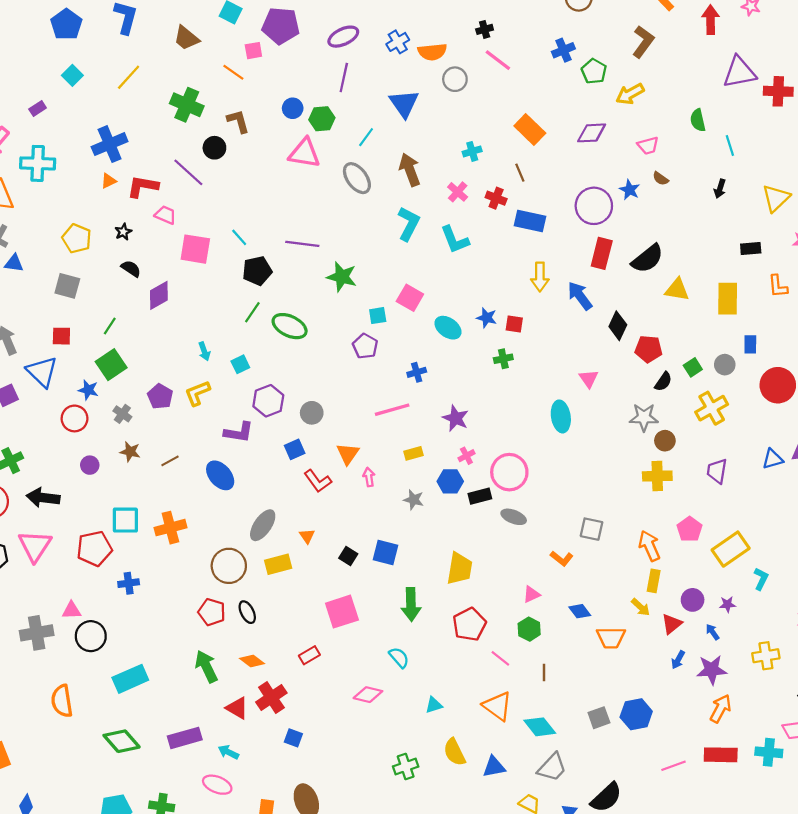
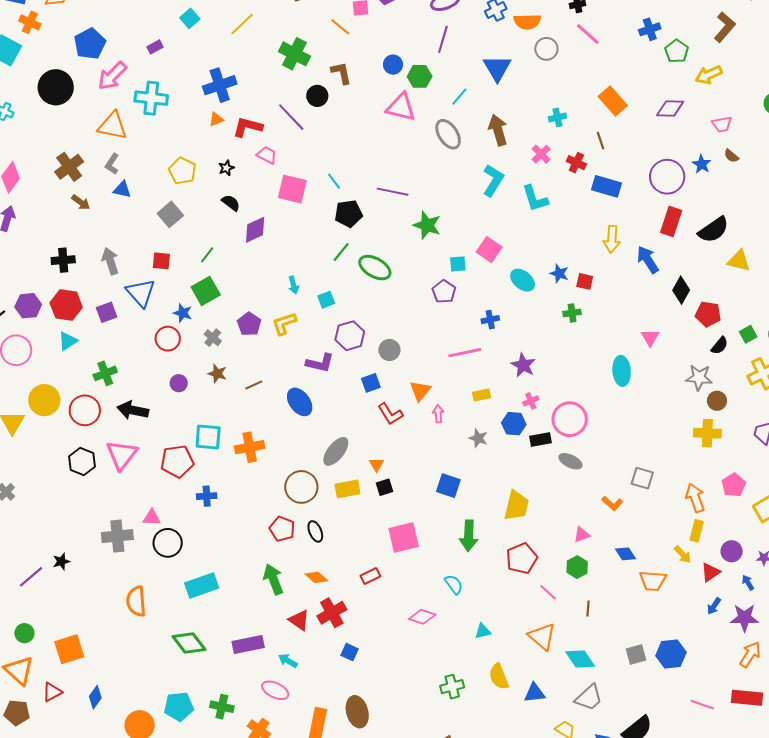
gray square: (67, 286) -> (170, 214), turned 30
black square: (348, 556) -> (384, 487), moved, turned 36
pink line: (674, 766) -> (702, 705), turned 35

